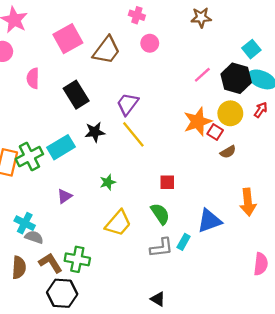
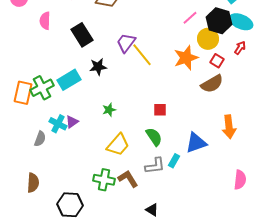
yellow circle: (230, 113) -> (208, 39), moved
red square: (215, 132) -> (217, 61), moved
yellow line: (133, 134) -> (142, 55), moved
brown semicircle: (228, 152) -> (212, 84), size x1.6
cyan cross: (25, 223) -> (58, 124), moved
gray semicircle: (34, 237) -> (40, 139), moved, turned 91
green cross: (77, 259) -> (104, 180), moved
brown L-shape: (50, 263) -> (128, 179), moved

